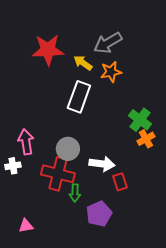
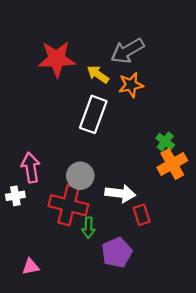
green cross: (140, 120) -> (165, 142), size x0.7
orange cross: (146, 139) -> (172, 164), size x1.4

